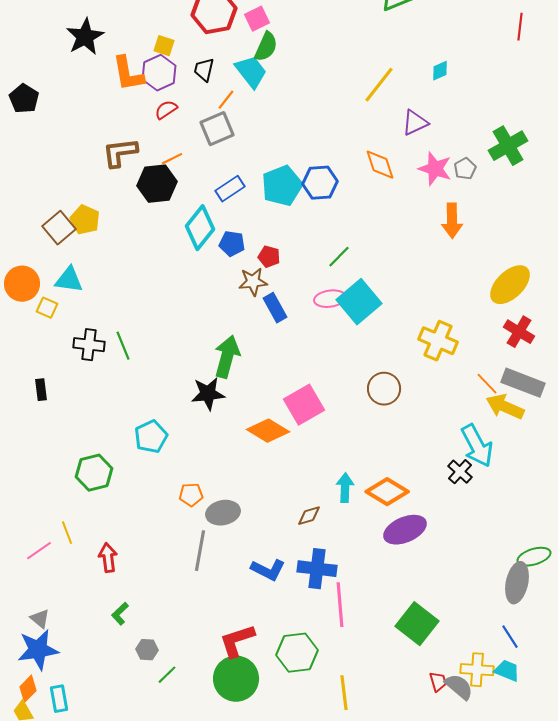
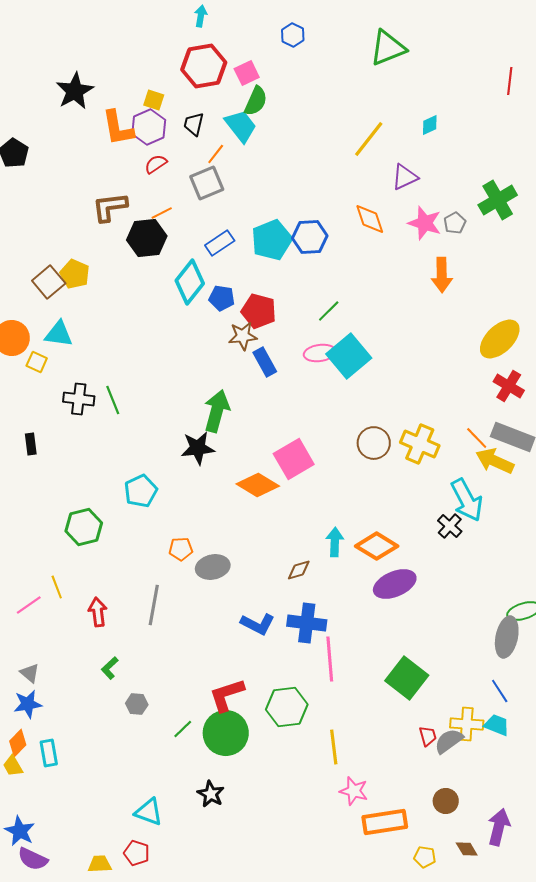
red pentagon: (269, 257) -> (259, 311), size x1.6
yellow cross: (438, 341) -> (420, 444), moved
gray line: (200, 551) -> (154, 605), moved
blue star: (38, 650) -> (28, 704), size x0.7
green line: (167, 675) -> (183, 729), moved
gray semicircle: (459, 687) -> (449, 741), turned -76

